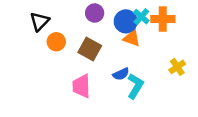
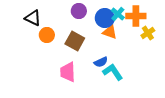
black triangle: (40, 21) -> (33, 18), turned -48
yellow cross: (177, 67) -> (148, 33), moved
cyan L-shape: (135, 86) -> (113, 72), turned -65

